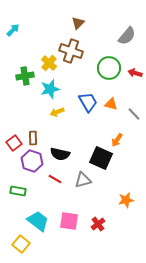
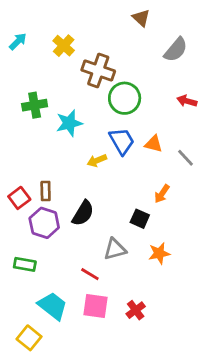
brown triangle: (78, 23) -> (141, 18), moved, turned -32
yellow cross: (49, 63) -> (64, 46), moved
green circle: (109, 68) -> (125, 98), moved
yellow arrow: (57, 112) -> (97, 161), moved
black semicircle: (60, 154) -> (83, 213), turned -72
black square: (101, 158) -> (140, 219), size x0.6
red line: (55, 179) -> (90, 274), moved
orange star: (126, 200) -> (159, 253), moved

